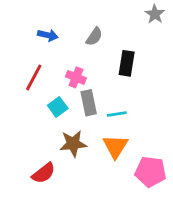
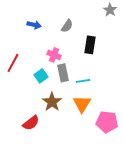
red line: (34, 77) -> (13, 63), moved
brown star: (73, 144) -> (52, 102), turned -30

